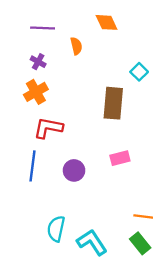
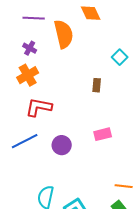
orange semicircle: (76, 46) -> (64, 34), size x1.8
brown rectangle: (113, 103) -> (97, 85), size x0.5
blue line: (33, 166) -> (25, 141), turned 56

